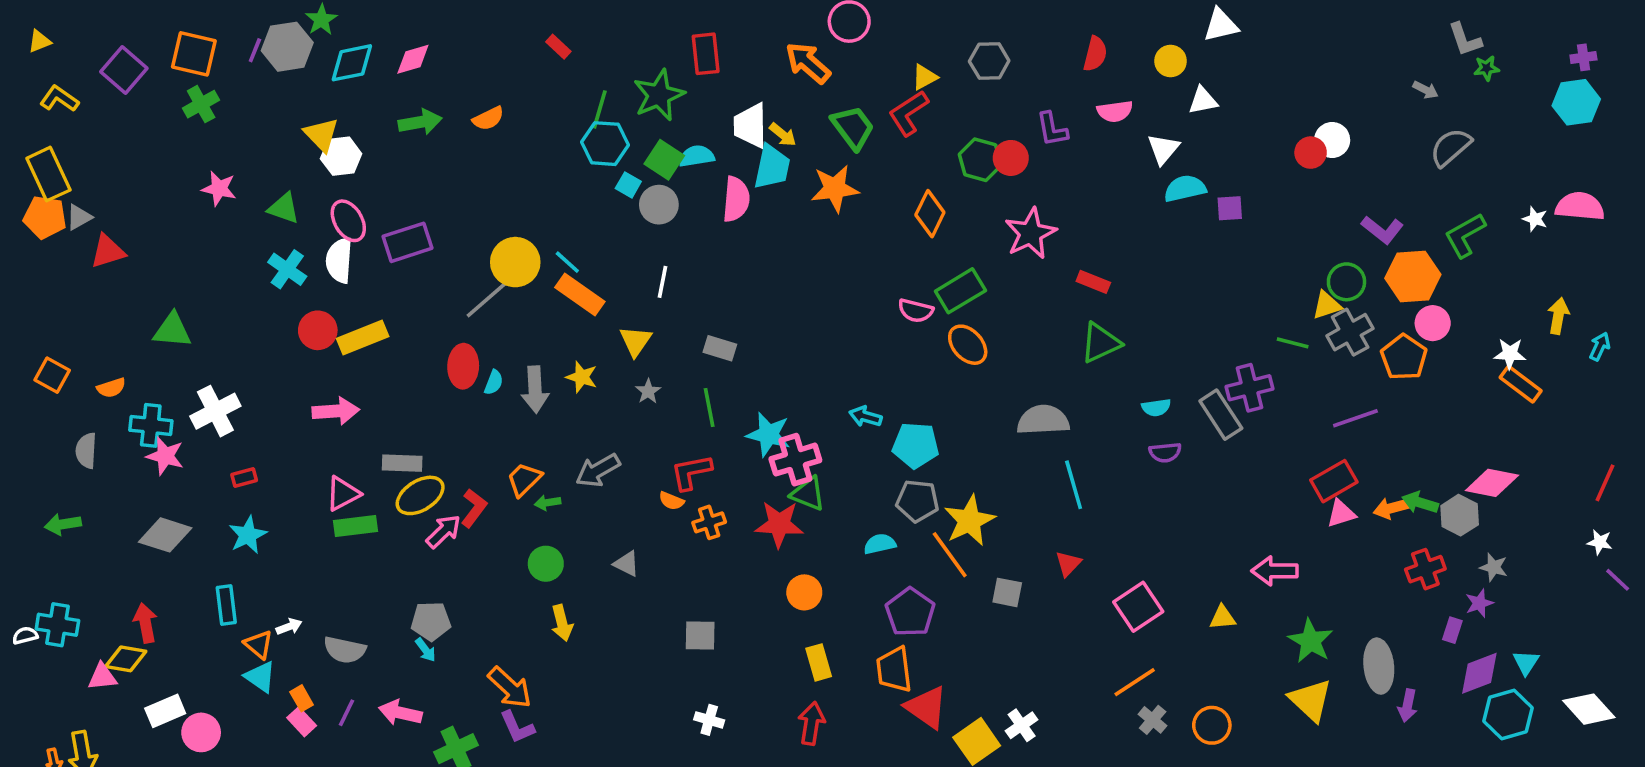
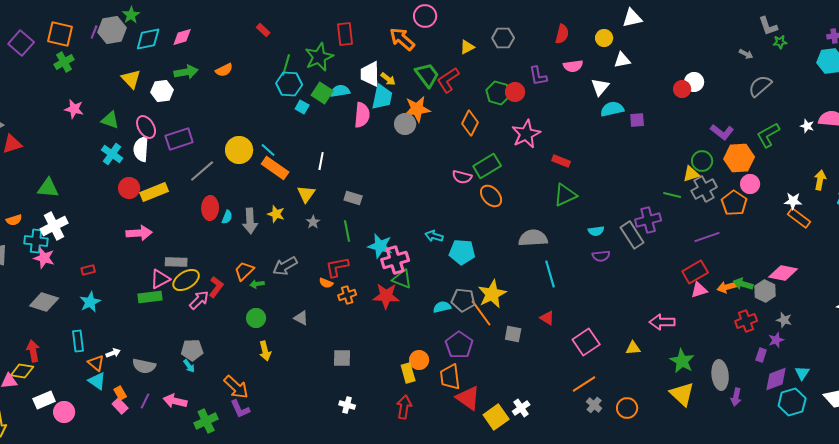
red L-shape: (908, 113) -> (448, 80), moved
white hexagon: (341, 156) -> (162, 91), moved
gray circle: (659, 205) -> (405, 124), moved
gray line: (487, 300) -> (202, 171), moved
white cross: (215, 411) -> (54, 226), moved
pink triangle: (343, 494) -> (160, 279), moved
gray pentagon: (917, 501) -> (463, 300), moved
red triangle: (1068, 564) -> (547, 318), turned -42
orange circle: (804, 592) -> (419, 360), moved

